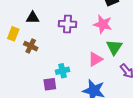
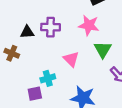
black triangle: (33, 18) -> (27, 32), moved
pink triangle: (95, 59) -> (71, 59), moved, turned -42

